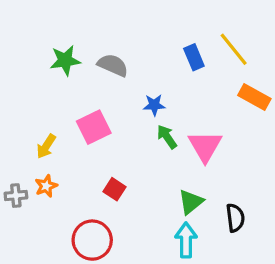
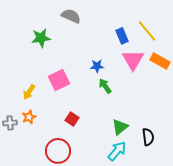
gray semicircle: (113, 65) -> (71, 16), moved
pink triangle: (205, 146) -> (133, 60), moved
cyan arrow: (186, 240) -> (117, 151), turned 40

